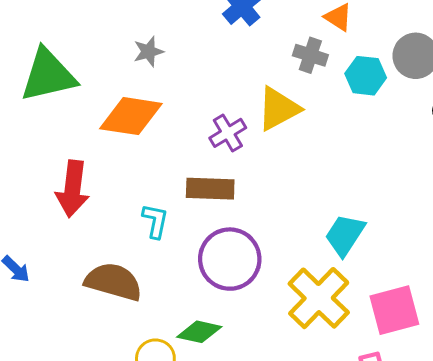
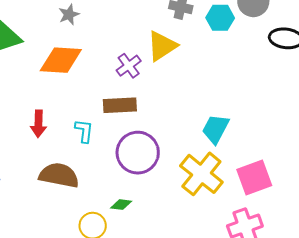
red arrow: (73, 189) -> (38, 124), moved, size x0.7
green diamond: (199, 332) -> (121, 205), size x0.7

